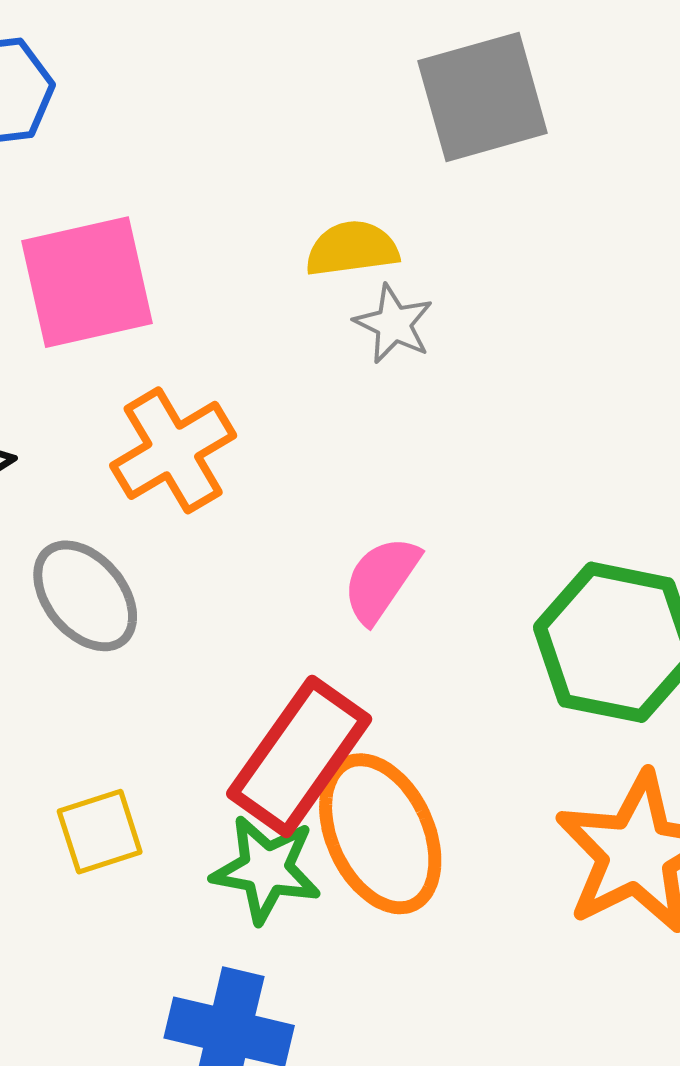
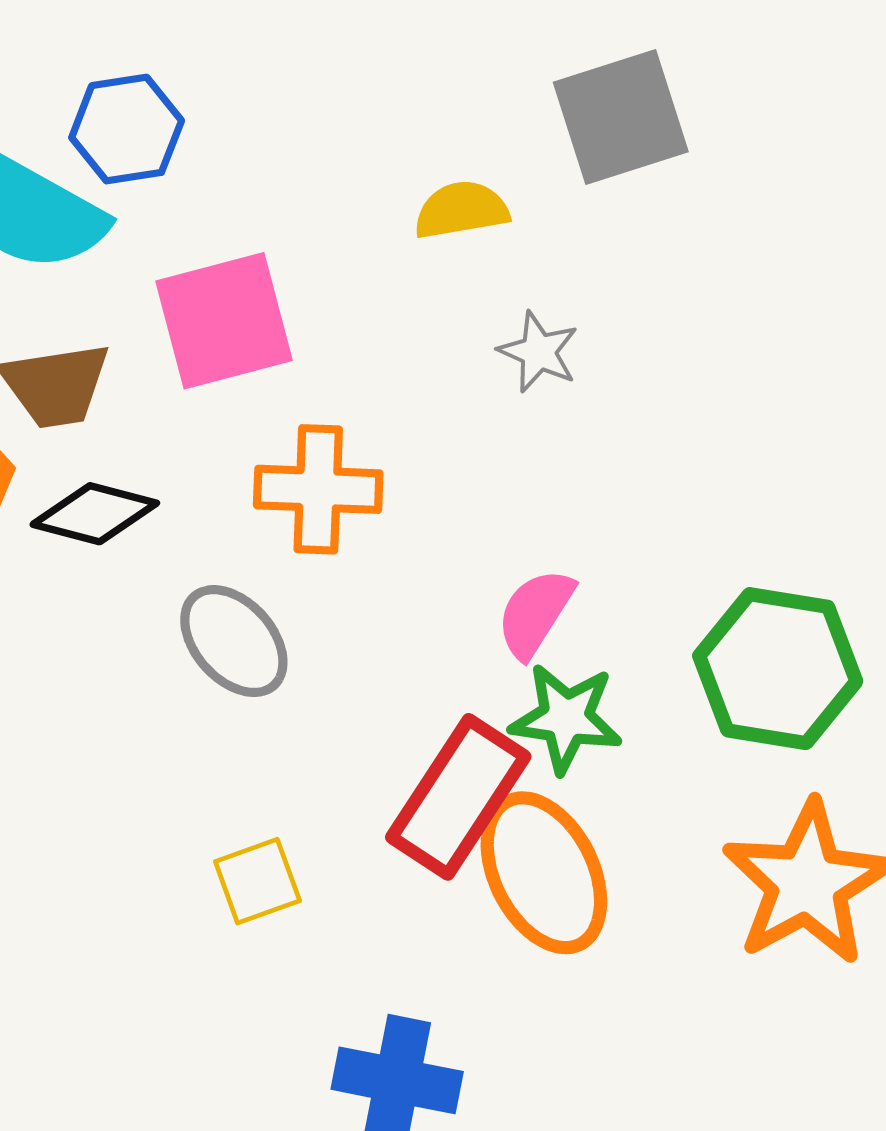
yellow semicircle: (352, 249) -> (461, 210), moved
orange cross: (173, 450) -> (318, 489), turned 35
green star: (266, 869) -> (566, 718), moved

